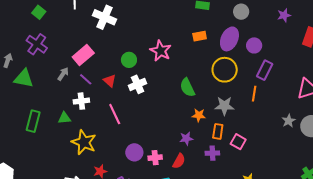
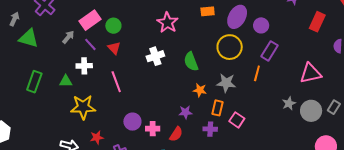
green circle: (129, 60) -> (113, 26), moved
white cross: (138, 84) -> (155, 56), moved
yellow star: (84, 142) -> (83, 107), turned -30

